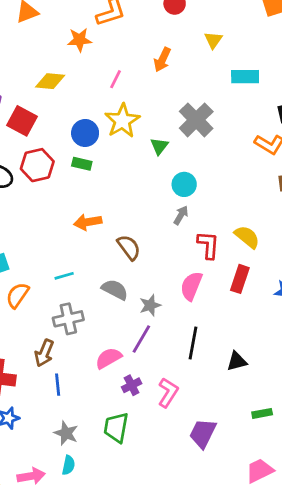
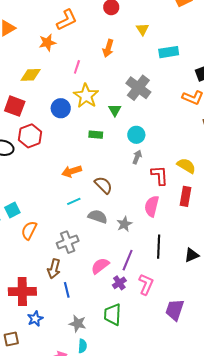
green rectangle: (82, 164) -> (96, 135), moved
cyan line: (64, 276) -> (74, 201), moved
purple line: (141, 339) -> (128, 260), moved

